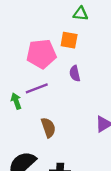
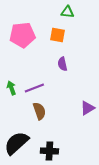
pink pentagon: (41, 54) -> (22, 35), moved
purple line: (37, 88) -> (34, 88), moved

